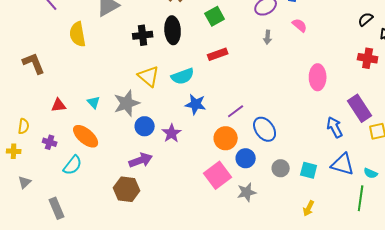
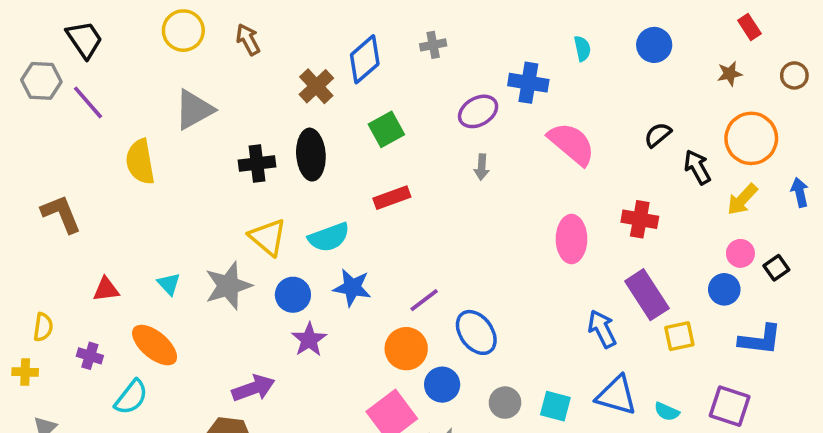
pink semicircle: (300, 25) -> (572, 144), moved, size x1.8
red cross: (368, 58) -> (640, 219), moved
blue circle: (145, 126) -> (293, 295), moved

